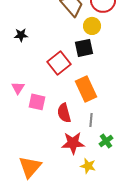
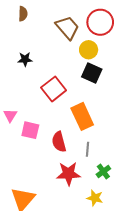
black star: (21, 35) -> (25, 59), moved
black square: (84, 48) -> (92, 73), moved, turned 36
yellow star: (88, 166) -> (95, 198), moved

